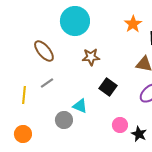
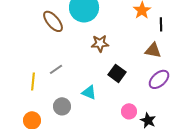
brown ellipse: (44, 51) -> (53, 21), moved
gray circle: (64, 120) -> (62, 106), moved

